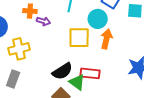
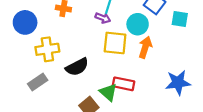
purple arrow: (43, 21) -> (103, 18), moved
black semicircle: (62, 71) -> (77, 67), moved
gray rectangle: (13, 79) -> (38, 82), turned 30

